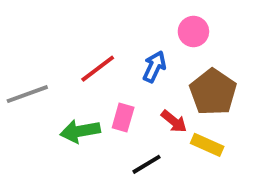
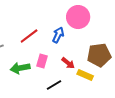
pink circle: (193, 31) -> (78, 17), size x1.5
brown pentagon: (213, 92) -> (99, 55), moved, turned 30

